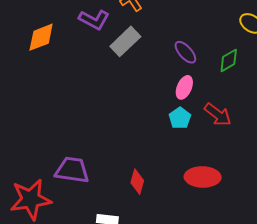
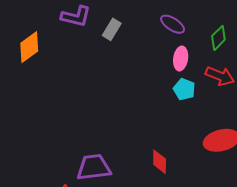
gray rectangle: (125, 41) -> (112, 29), size x0.7
green diamond: (229, 61) -> (218, 38), moved

